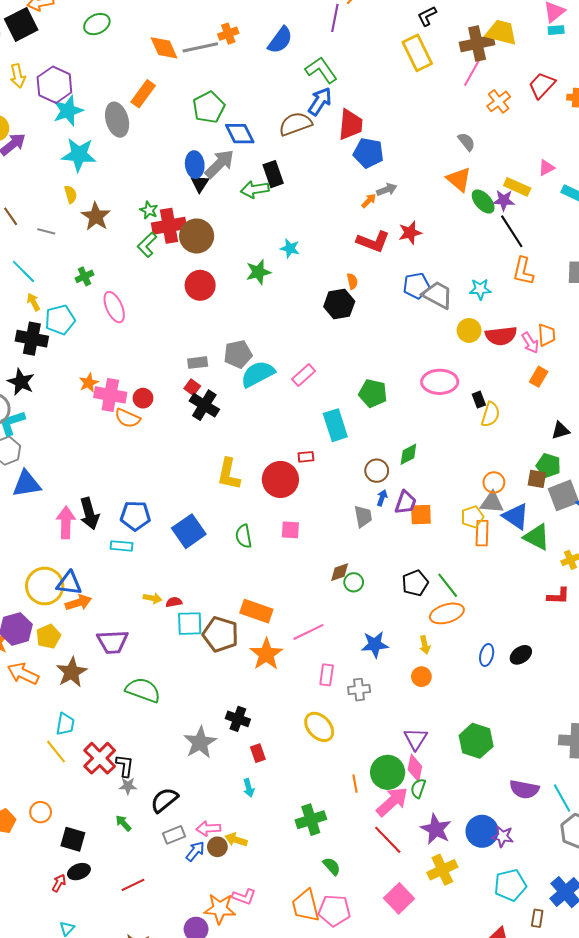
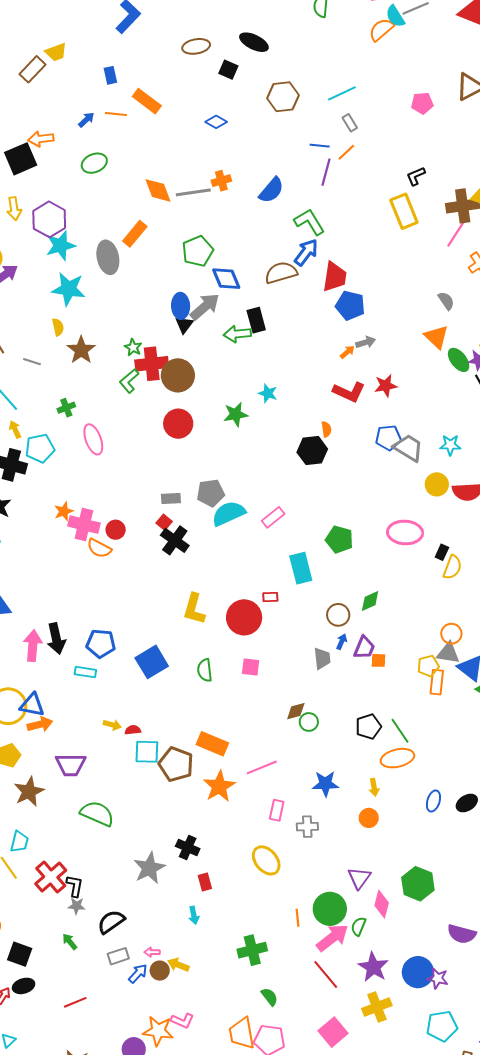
black rectangle: (479, 400) -> (442, 552), turned 42
orange square: (421, 515) -> (379, 660), size x0.7
pink diamond: (415, 768) -> (382, 904), moved
pink arrow: (208, 828) -> (152, 952), size x0.7

